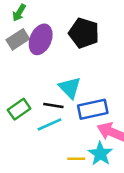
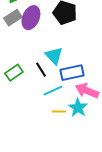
black line: (53, 105) -> (41, 70), turned 49
cyan line: (50, 124) -> (53, 91), moved

